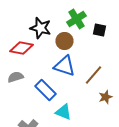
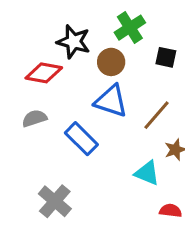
black square: (99, 30) -> (166, 57), moved
cyan triangle: (63, 112) -> (147, 173), moved

